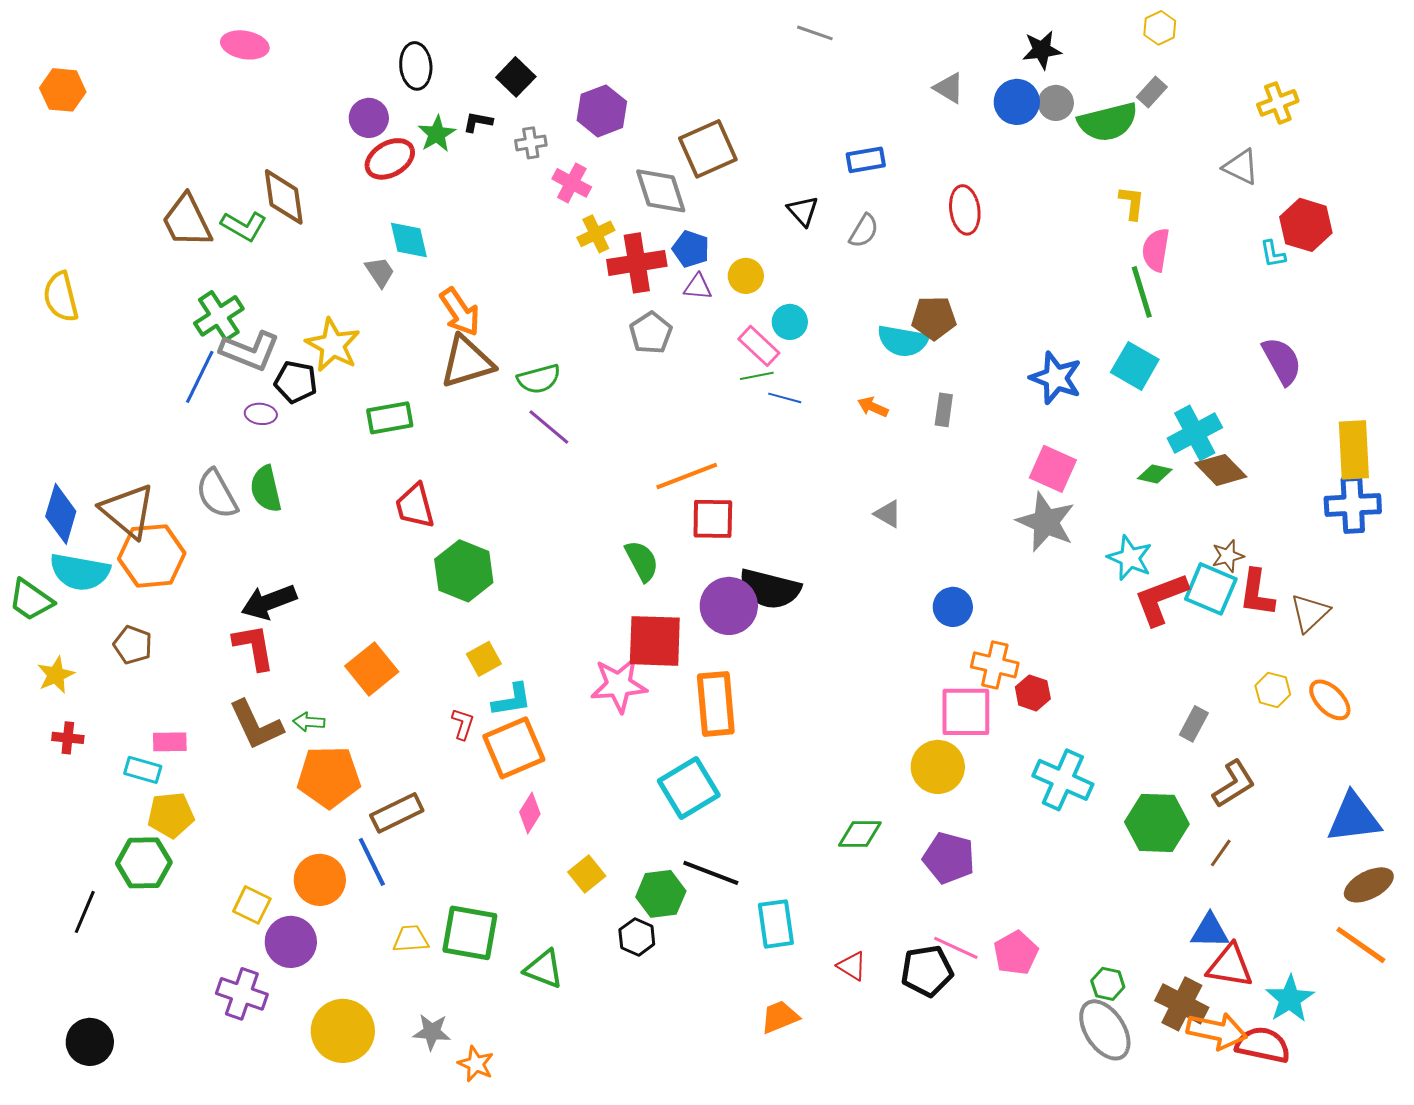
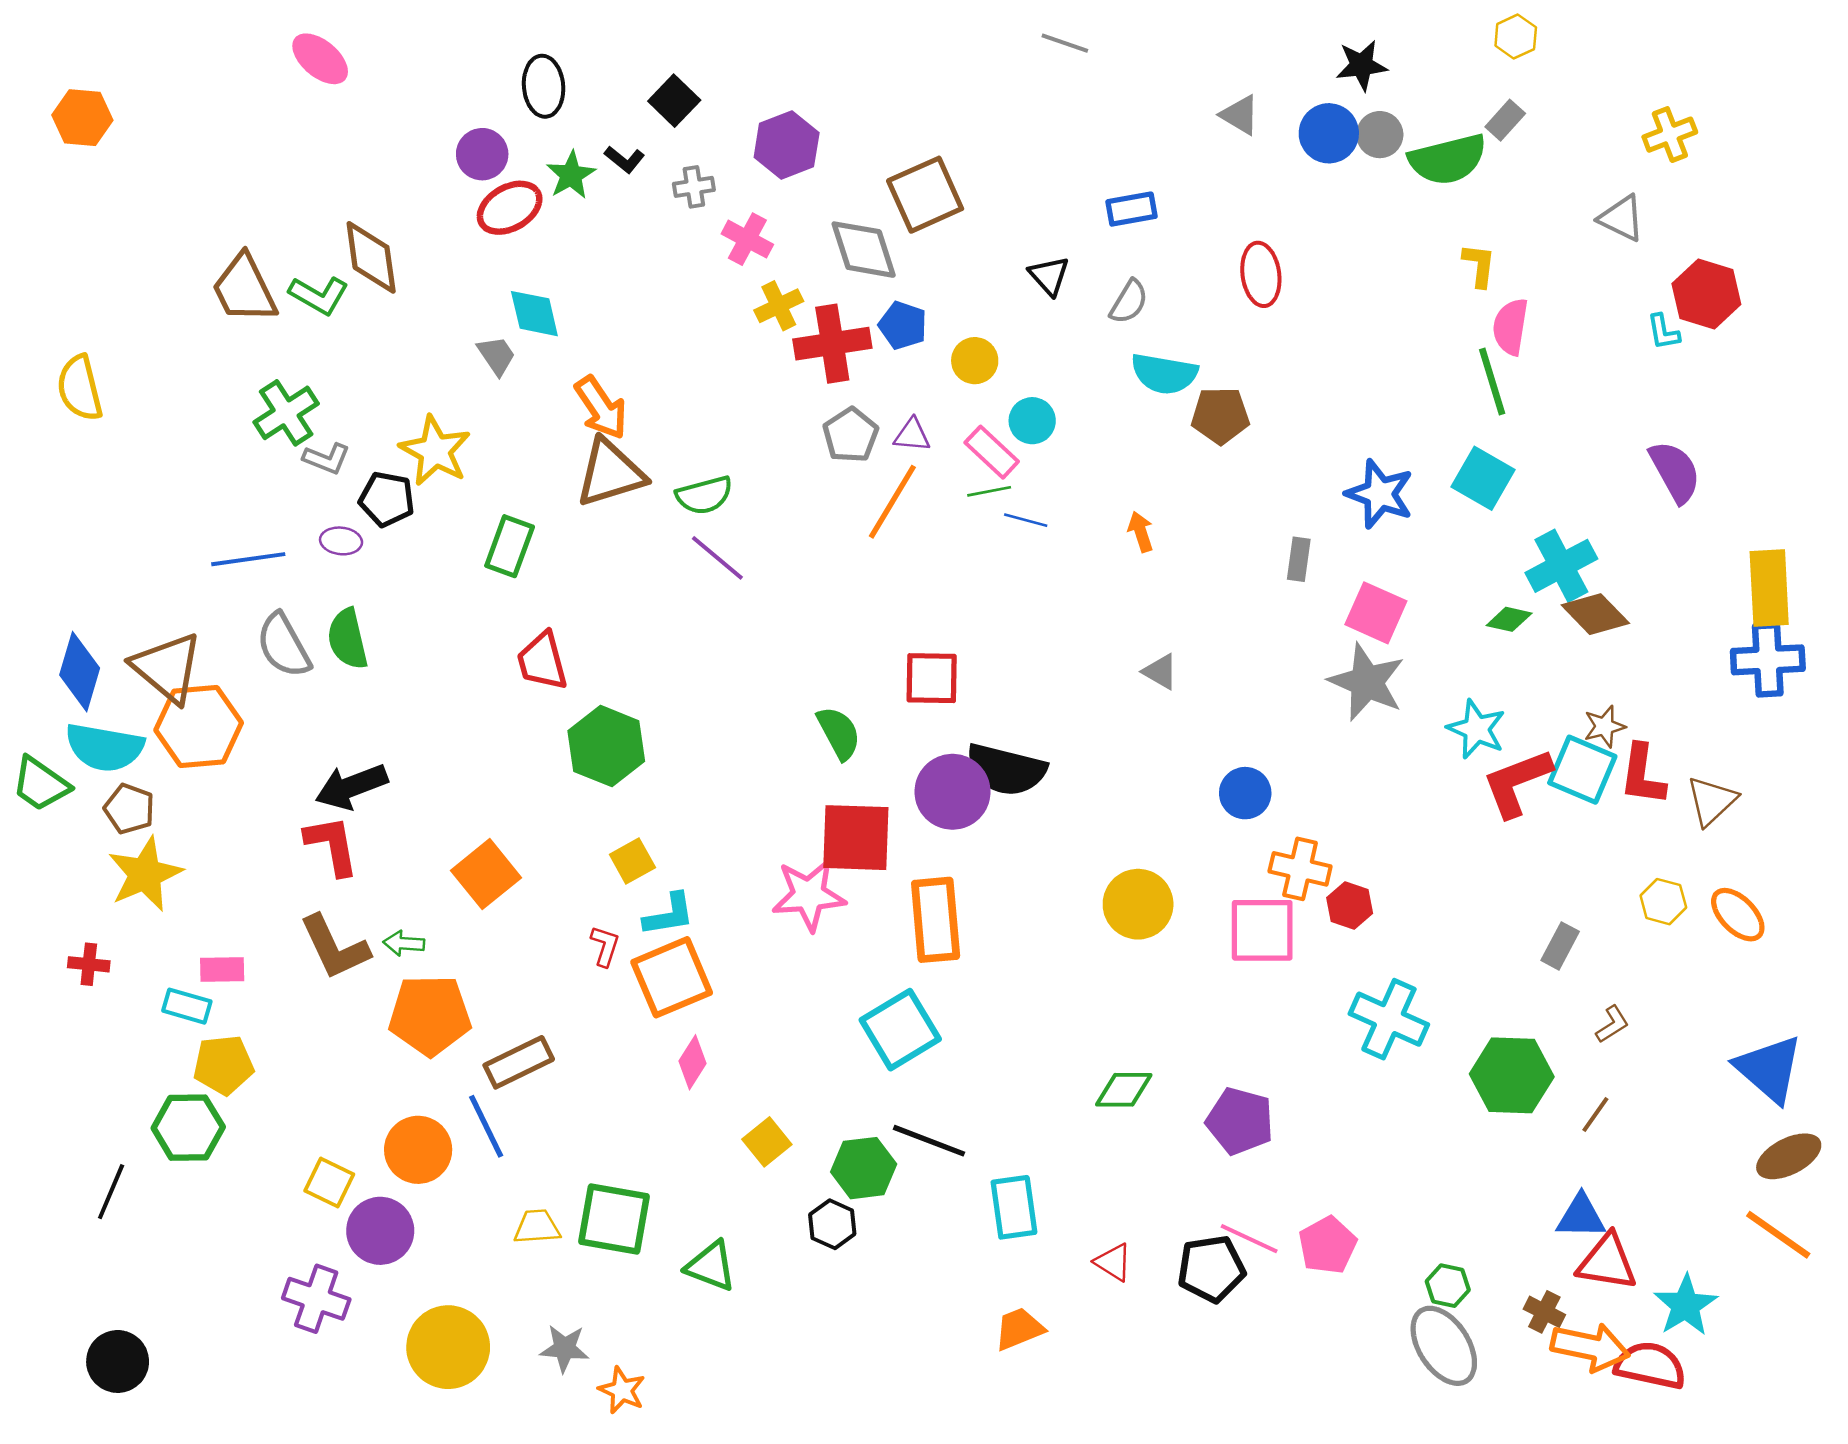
pink ellipse: (245, 45) -> (320, 59), turned 30
black L-shape: (478, 122) -> (625, 159), turned -152
purple triangle: (698, 287) -> (912, 435), moved
cyan semicircle: (903, 341) -> (1164, 374), moved
gray L-shape: (250, 351) -> (327, 459), size x0.6
blue line: (200, 377) -> (248, 559), moved, turned 56
orange arrow: (873, 407) -> (1141, 532), turned 48
gray rectangle: (944, 410) -> (1299, 559), moved
green rectangle: (390, 418) -> (510, 546), turned -60
orange line: (687, 476) -> (892, 502), moved, turned -38
brown pentagon: (133, 645) -> (129, 809), moved
yellow star: (56, 675) -> (145, 874), moved, size x1.5
yellow circle: (938, 767) -> (1138, 904), moved
brown L-shape: (1234, 784) -> (1612, 1024), size x0.6
blue triangle: (1354, 818) -> (1769, 1069), turned 48
brown cross: (1182, 1004) -> (1544, 1312), size x0.6

